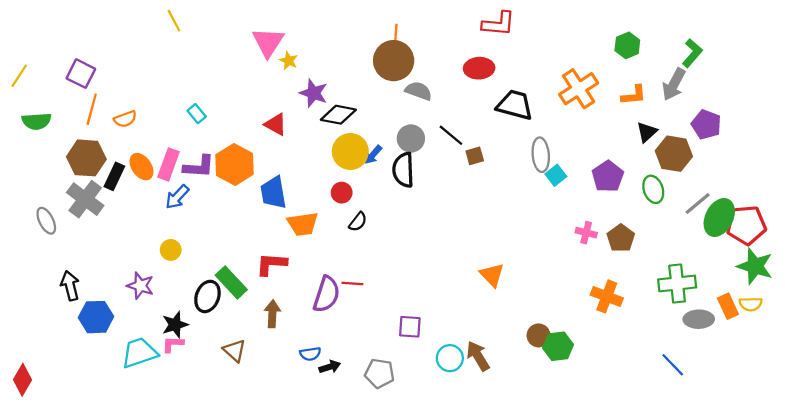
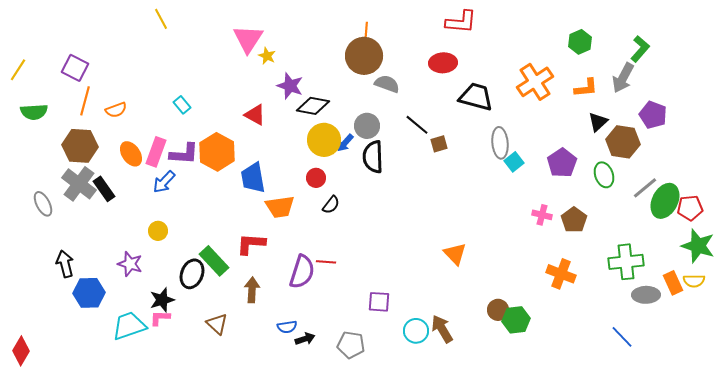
gray circle: (411, 138) -> (367, 126), moved
black rectangle: (114, 176) -> (104, 189), moved, turned -60
red pentagon: (746, 225) -> (690, 208), size x0.7

